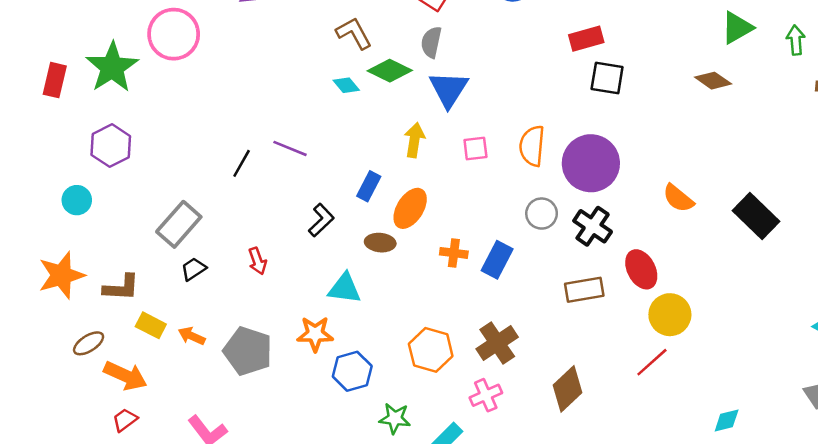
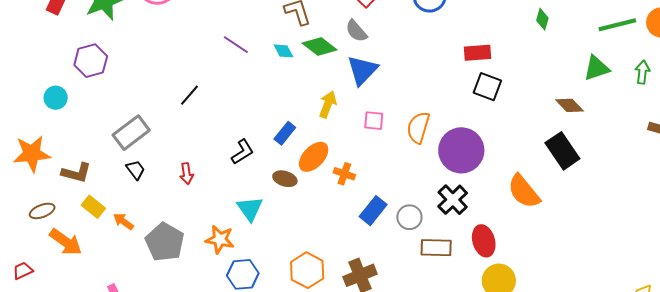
green arrow: (796, 40) -> (642, 72), moved
gray semicircle: (431, 42) -> (356, 31), turned -65
purple line: (290, 148) -> (236, 45), moved
orange semicircle: (678, 198) -> (524, 191), size x1.4
gray circle: (542, 214) -> (409, 217), moved
black rectangle: (756, 216) -> (562, 151), moved
orange cross: (454, 253) -> (344, 174), moved
black trapezoid: (194, 269) -> (136, 170), turned 75
cyan triangle: (345, 288) -> (250, 209), turned 36
red trapezoid: (125, 420) -> (23, 271), moved

